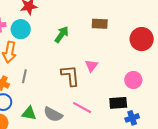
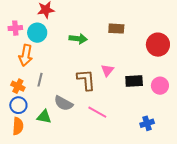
green arrow: (62, 34) -> (78, 39), turned 60
pink circle: (133, 80) -> (160, 86), moved
black rectangle: (118, 103) -> (134, 81), moved
gray semicircle: (53, 114) -> (63, 103), moved

